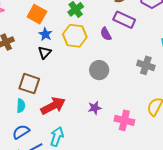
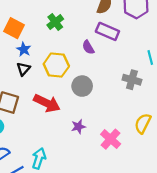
yellow hexagon: (75, 36) -> (56, 65), moved
red arrow: (53, 106) -> (47, 103), moved, turned 55
pink cross: (124, 120) -> (111, 139), turned 30

